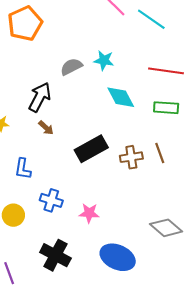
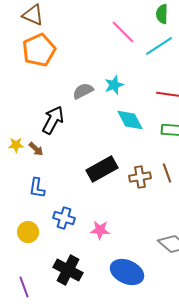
cyan line: (151, 19) -> (159, 46), turned -68
cyan star: (104, 60) -> (114, 85), turned -30
brown arrow: (46, 128) -> (36, 149), moved

